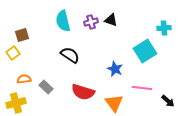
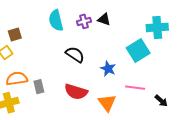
cyan cross: (164, 28) -> (157, 27), size x1.5
black semicircle: (70, 55) -> (75, 55), moved
orange semicircle: (24, 79) -> (17, 79), size x1.5
gray rectangle: (46, 87) -> (39, 87), turned 32

